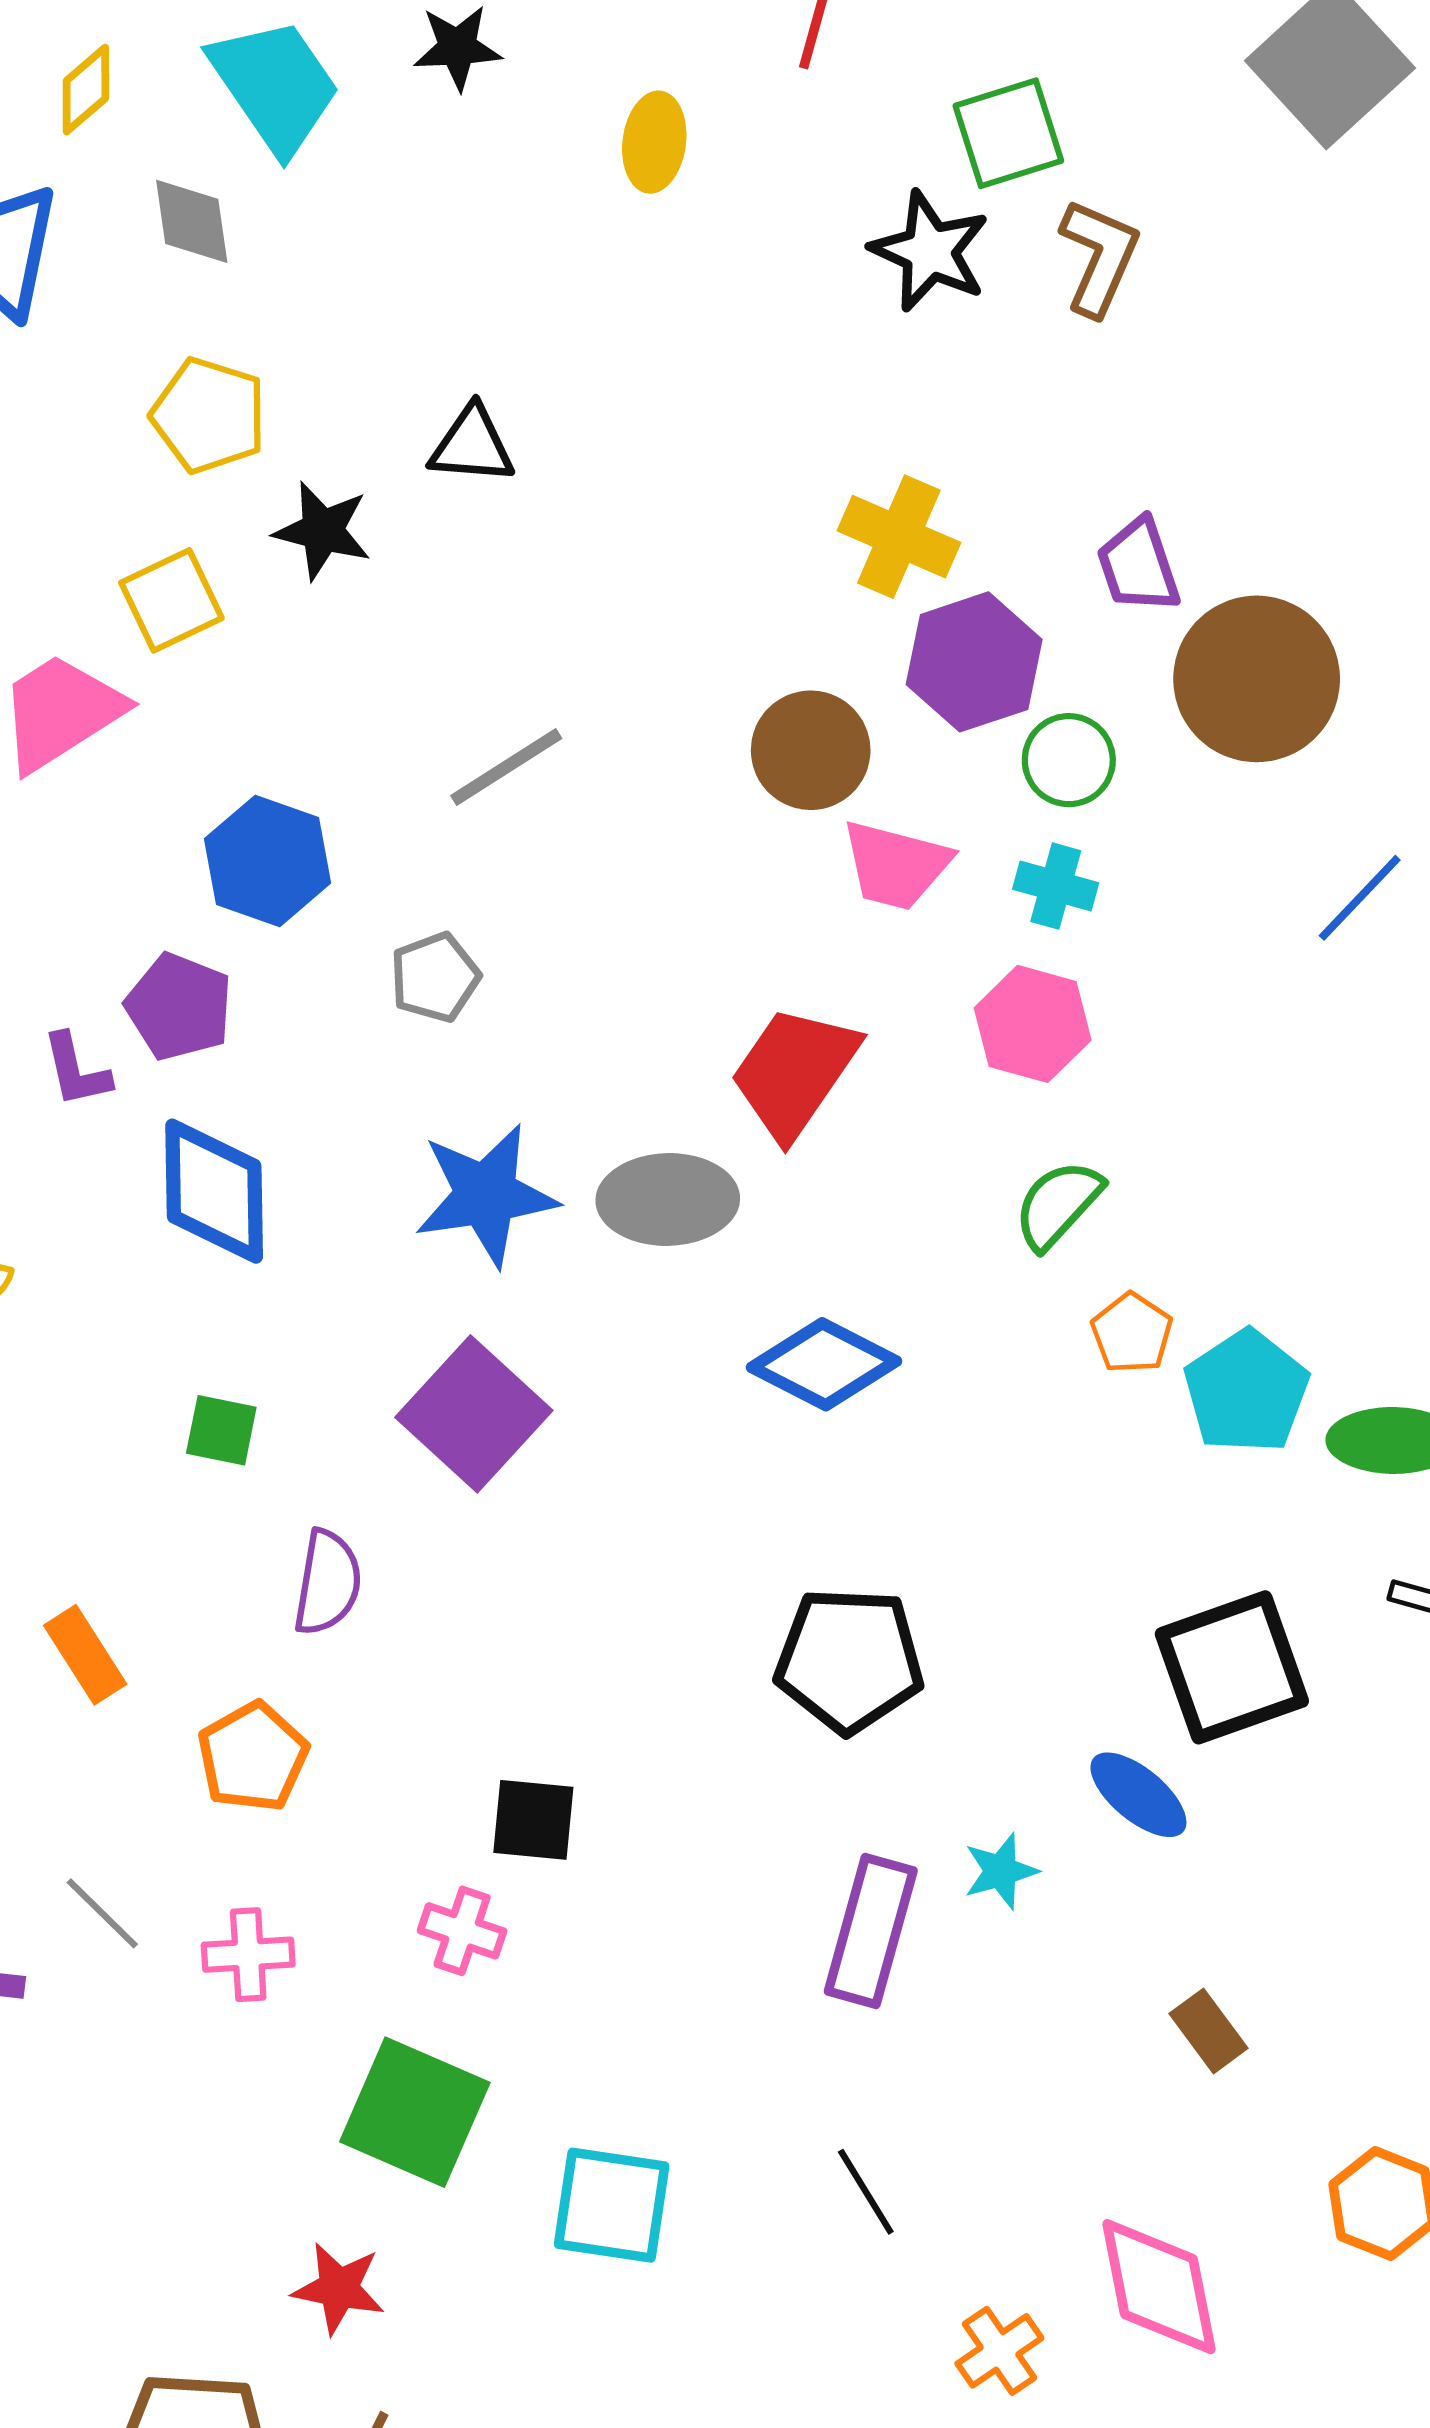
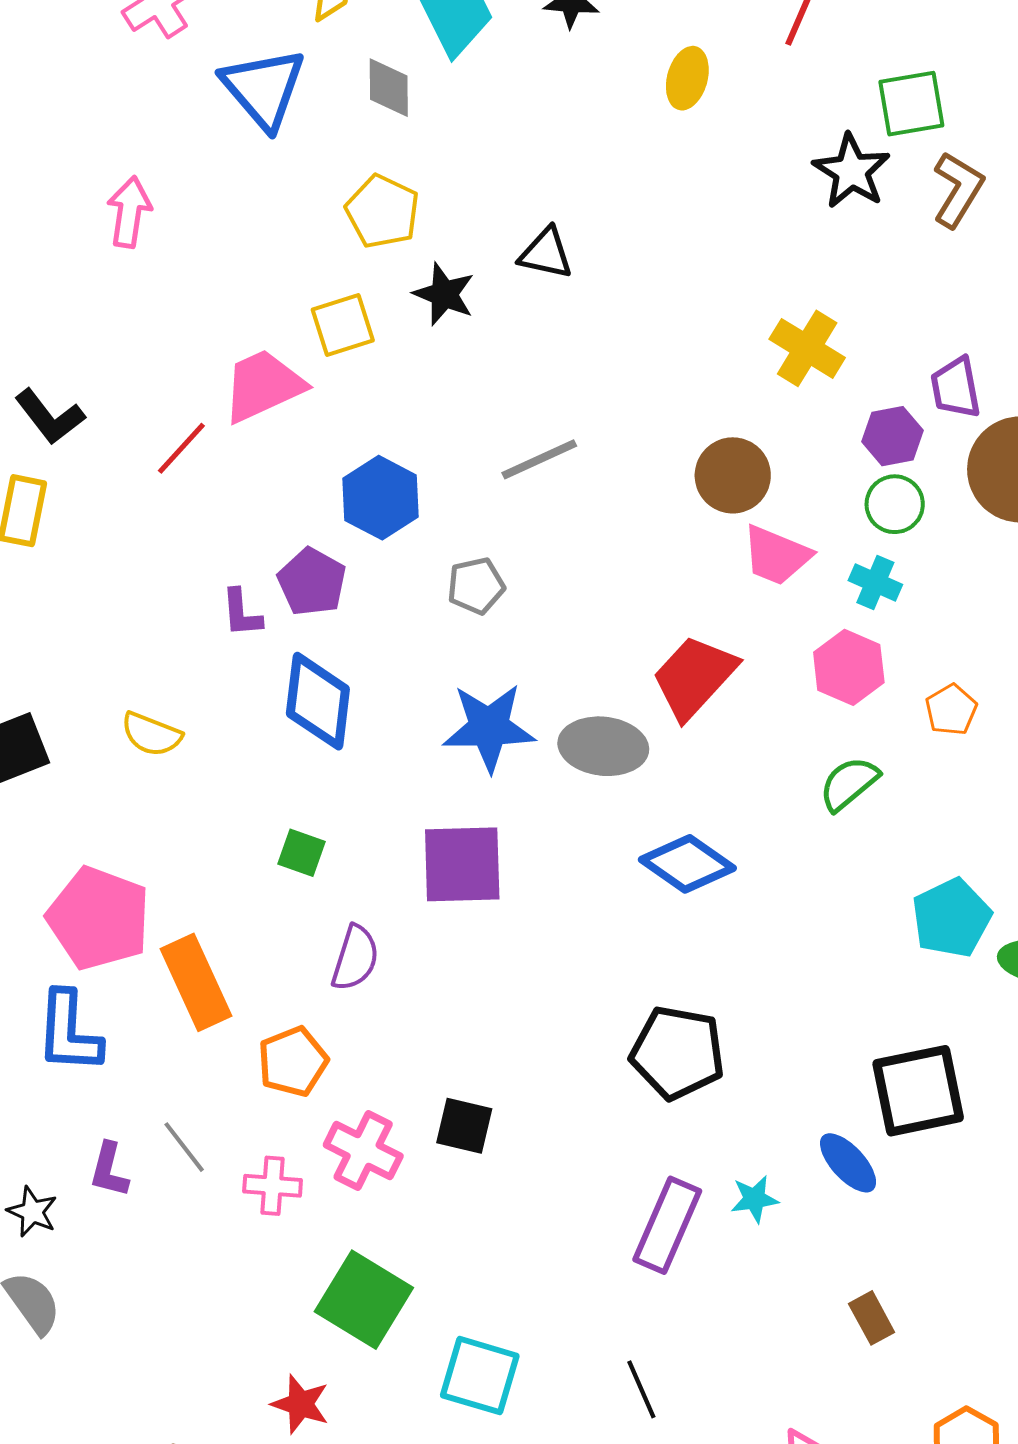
purple hexagon: (974, 662) -> (893, 436), moved, size x0.7
orange pentagon: (1132, 1333) -> (951, 710), moved
purple square: (474, 1414) -> (462, 864), turned 38
orange rectangle: (85, 1655) -> (196, 982), size x1.5
pink cross: (462, 1931) -> (363, 1151), moved, size x1.4

